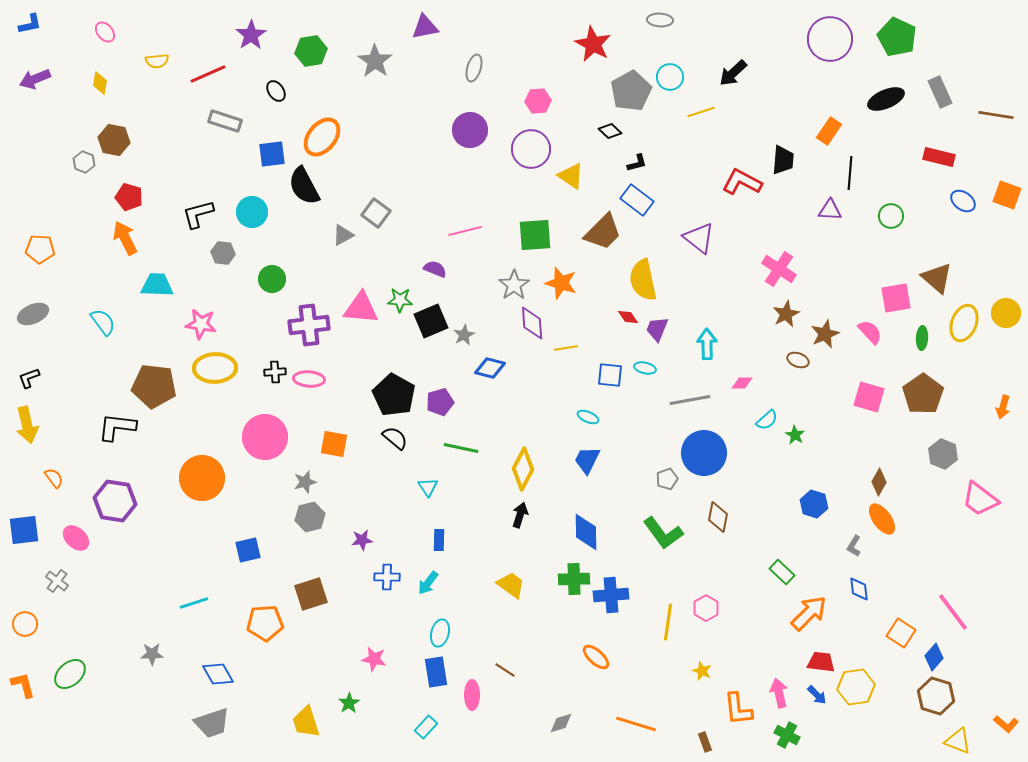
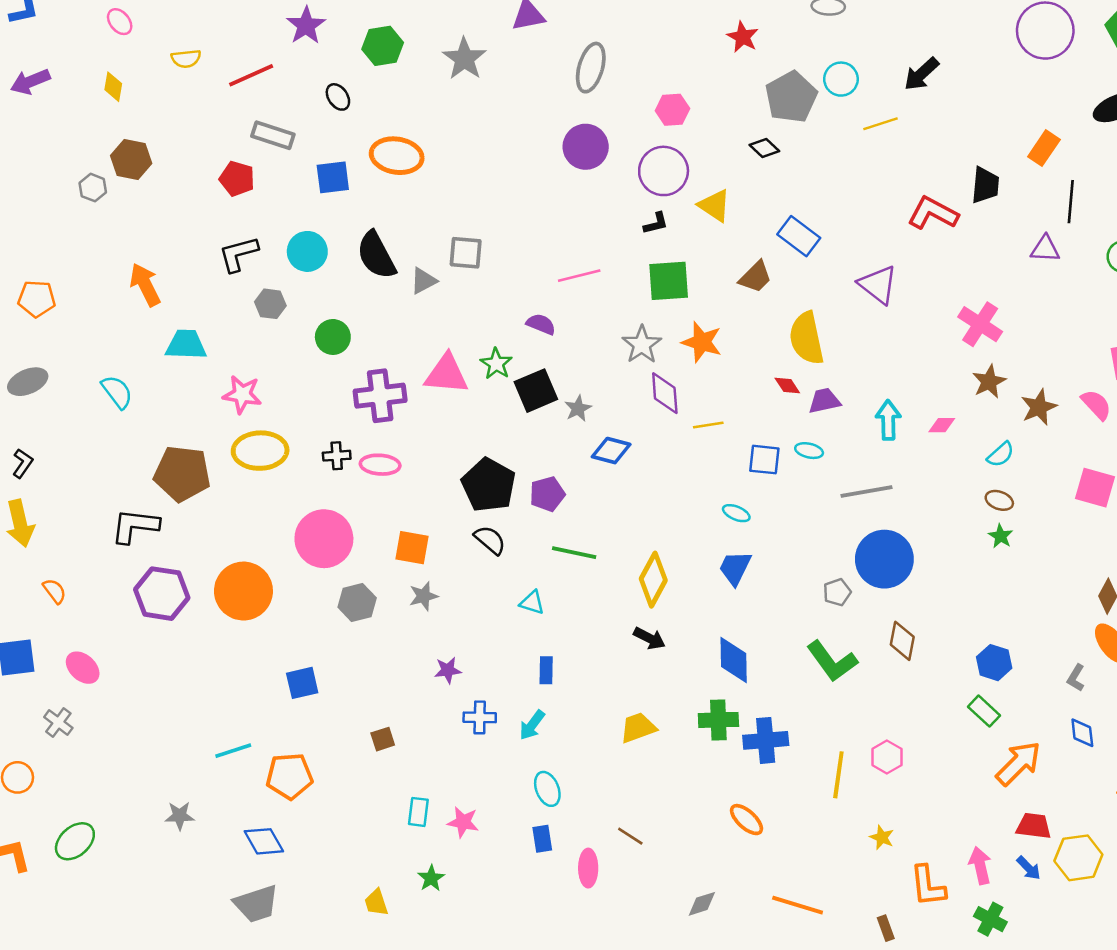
red star: (593, 44) -> (743, 37), size x0.7
gray ellipse: (474, 68) -> (591, 68), size x1.4
orange ellipse: (322, 137) -> (397, 156), turned 60
black L-shape: (637, 163) -> (656, 223), moved
black semicircle: (304, 186) -> (376, 255), moved
red pentagon: (129, 197) -> (237, 179), moved
gray square: (376, 213) -> (466, 253), turned -32
brown trapezoid: (603, 232) -> (755, 277), size x0.7
green star: (400, 300) -> (496, 364), turned 30
purple trapezoid: (657, 329) -> (824, 401), turned 56
brown ellipse: (798, 360) -> (999, 500), moved
black L-shape: (29, 378) -> (23, 463), turned 145
pink diamond: (742, 383) -> (942, 425), moved
cyan semicircle: (767, 420) -> (1001, 454), moved
gray star: (305, 482) -> (423, 596), moved
cyan triangle: (428, 487) -> (532, 603), turned -40
purple hexagon: (115, 501) -> (162, 594), moved
blue hexagon: (814, 504) -> (994, 663), moved
black arrow: (520, 515) -> (649, 638), turned 100
gray hexagon: (310, 517) -> (357, 603), moved
yellow trapezoid: (511, 585) -> (638, 728), turned -56
brown square: (311, 594) -> (383, 739), size x0.6
orange pentagon: (265, 623) -> (289, 776), moved
cyan ellipse: (440, 633) -> (547, 789), turned -36
blue rectangle: (436, 672) -> (542, 839), size x0.7
yellow trapezoid: (306, 722) -> (376, 903), size x0.7
cyan rectangle: (426, 727) -> (418, 812), moved, turned -35

